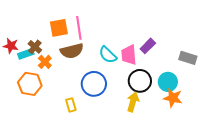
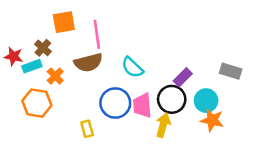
orange square: (59, 28) -> (64, 22), moved
purple rectangle: (148, 46) -> (183, 77), moved
brown cross: (35, 47) -> (43, 48), moved
pink trapezoid: (129, 55) -> (142, 105), moved

